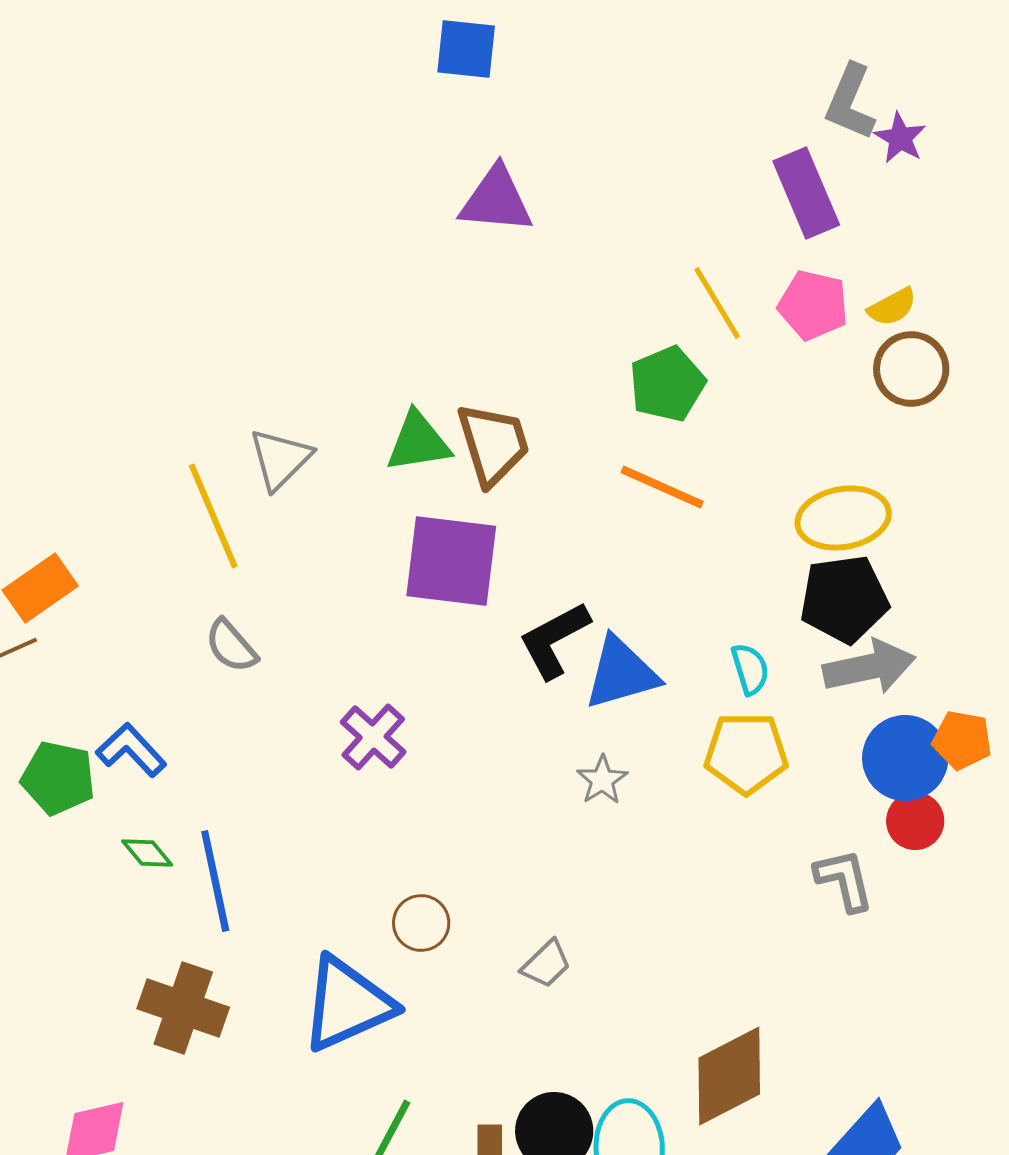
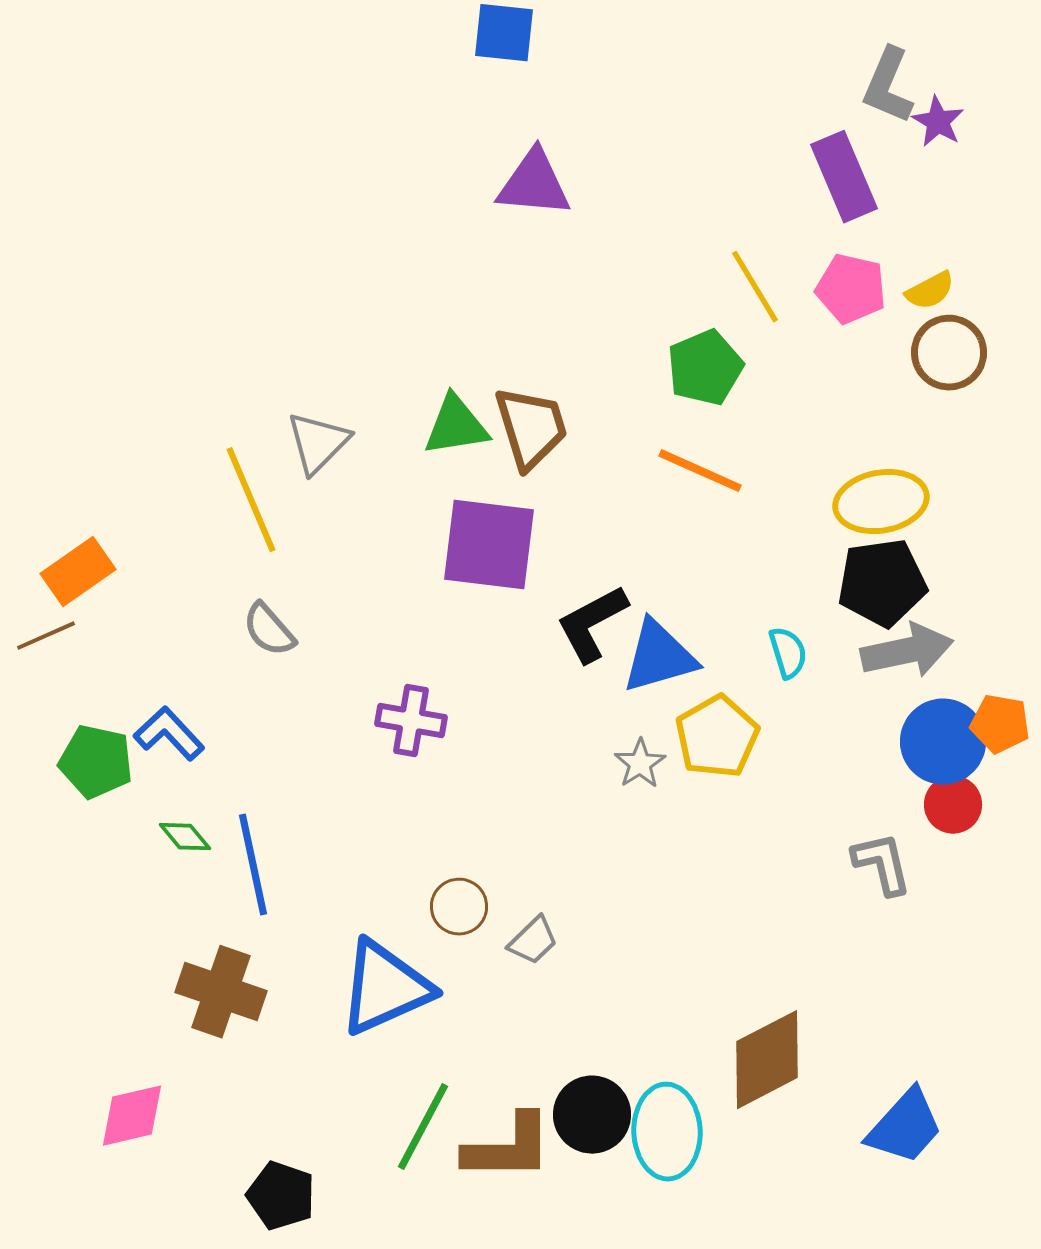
purple cross: (373, 737) -> (411, 721), turned -32
yellow pentagon: (746, 753) -> (717, 737), moved, turned -30
gray trapezoid: (546, 964) -> (533, 941), moved

